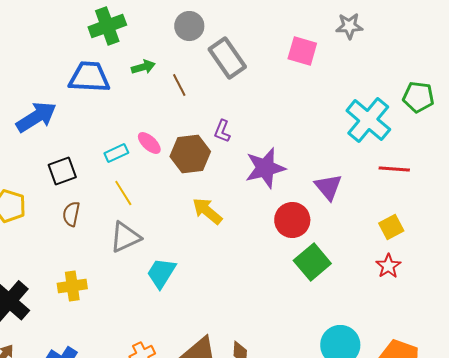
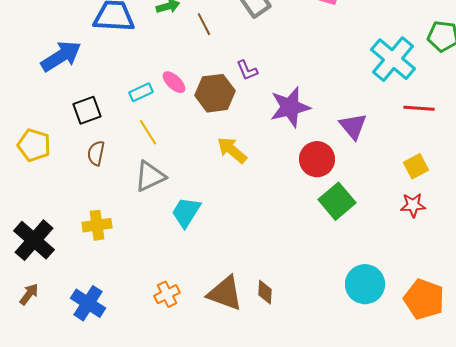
purple L-shape: (222, 131) -> (247, 70), turned -45
red star: (388, 266) -> (413, 205), turned 30

